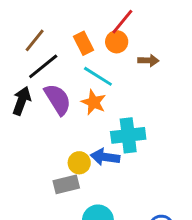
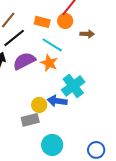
orange rectangle: (84, 43) -> (42, 22), turned -49
purple semicircle: (58, 99) -> (24, 61), turned -85
cyan cross: (128, 135) -> (73, 86), turned -30

